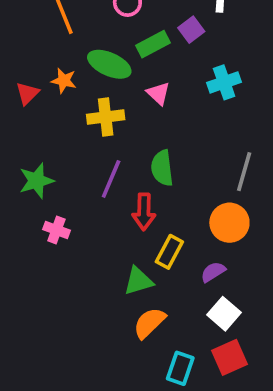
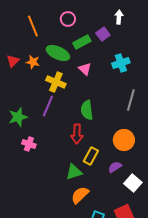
red triangle: (27, 93) -> (13, 61), moved
yellow cross: (106, 117) -> (56, 82), turned 30
gray line: (244, 172) -> (131, 100), moved
purple line: (111, 179) -> (48, 106), moved
white square: (224, 314) -> (133, 183), moved

